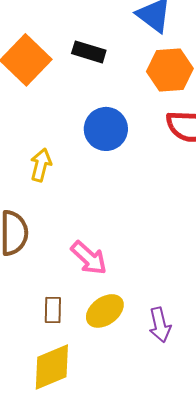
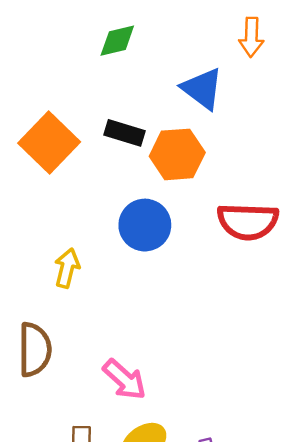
orange hexagon: (170, 70) -> (177, 154), moved

